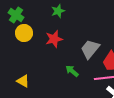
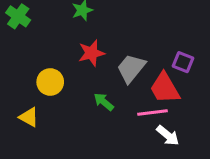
yellow circle: (24, 33) -> (50, 82), moved
red star: (54, 39) -> (91, 53), moved

